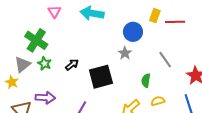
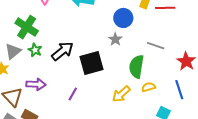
gray line: (165, 60) -> (156, 46), turned -36
black arrow: (72, 65) -> (62, 51), size x1.6
green semicircle: (146, 80) -> (136, 67), size x1.6

